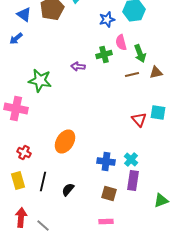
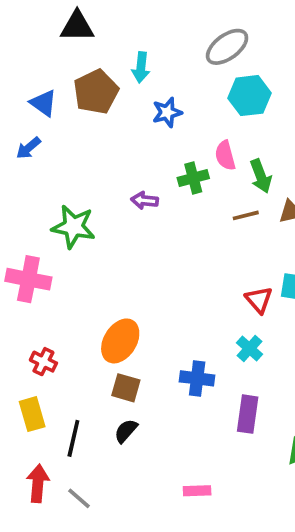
blue star: (107, 20) -> (167, 112), moved
cyan cross: (131, 160) -> (250, 348), moved
black line: (43, 182) -> (73, 438), moved
brown square: (109, 194) -> (126, 388), moved

